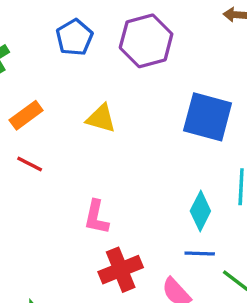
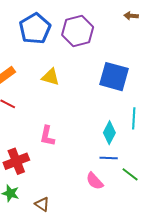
blue pentagon: (74, 37) -> (35, 29), size x1.4
red cross: (121, 270) -> (16, 161), moved

